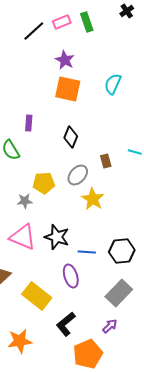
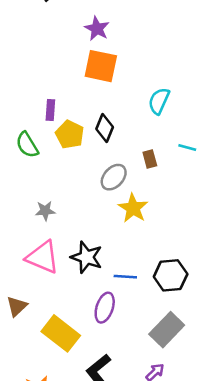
cyan semicircle: (113, 84) -> (159, 101), moved
yellow pentagon: (44, 183) -> (70, 135), moved, turned 30
purple ellipse: (71, 276) -> (105, 308), turned 35

